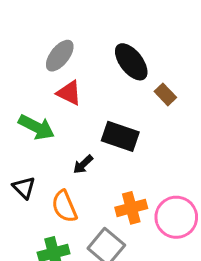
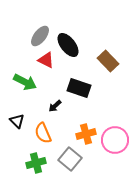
black ellipse: (131, 62) -> (68, 45), moved
brown rectangle: (165, 94) -> (108, 61), size x1.5

